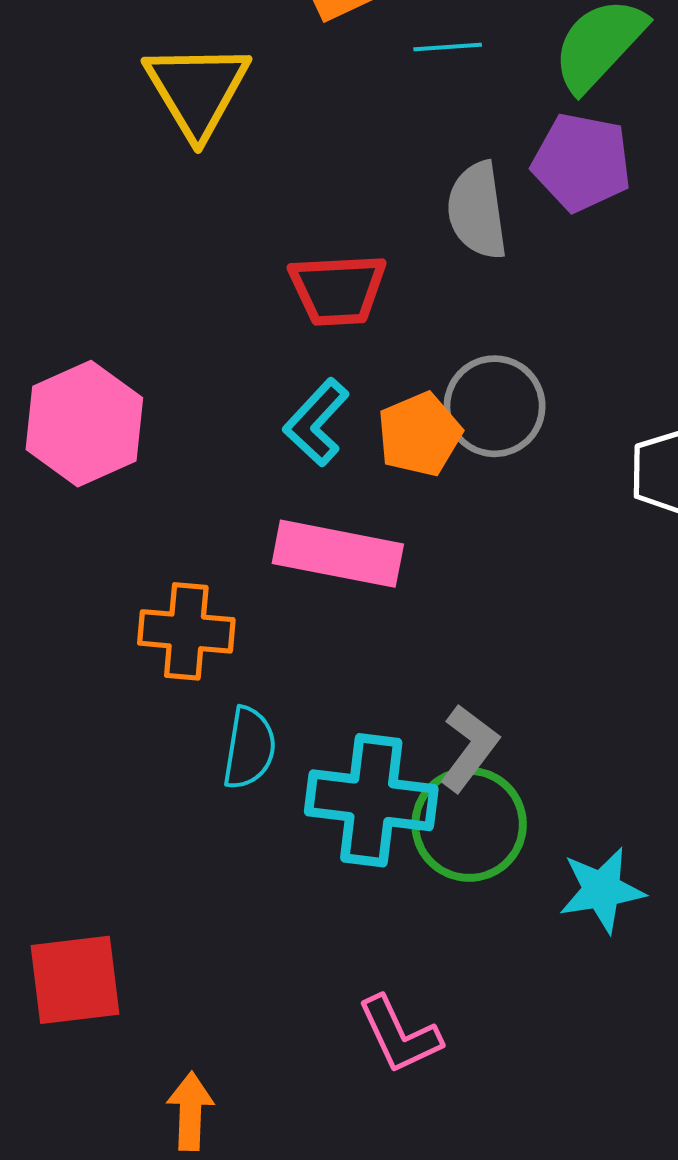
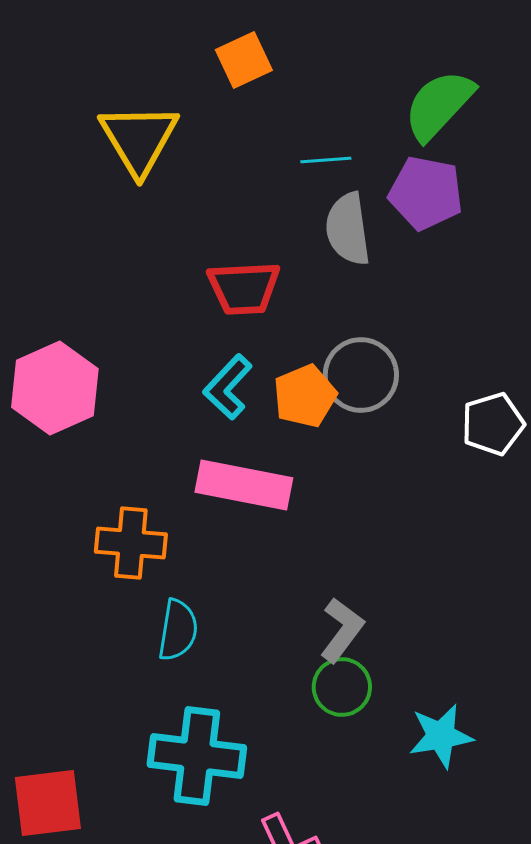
cyan line: (448, 47) -> (326, 160), moved
cyan cross: (371, 800) -> (197, 756), moved
green circle: (469, 824) -> (342, 687), size x0.7

